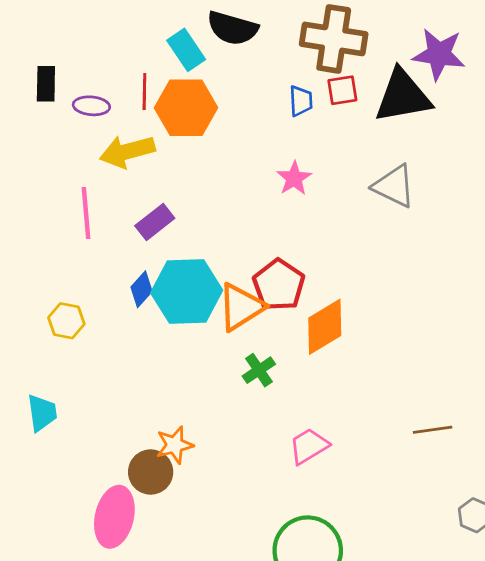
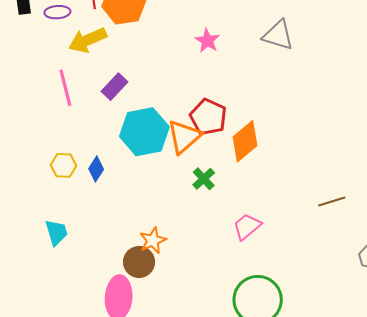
blue diamond: (142, 289) -> (96, 169), moved

